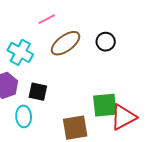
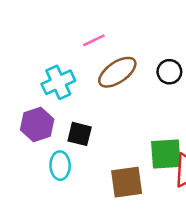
cyan cross: (20, 52) -> (58, 82), turned 35

